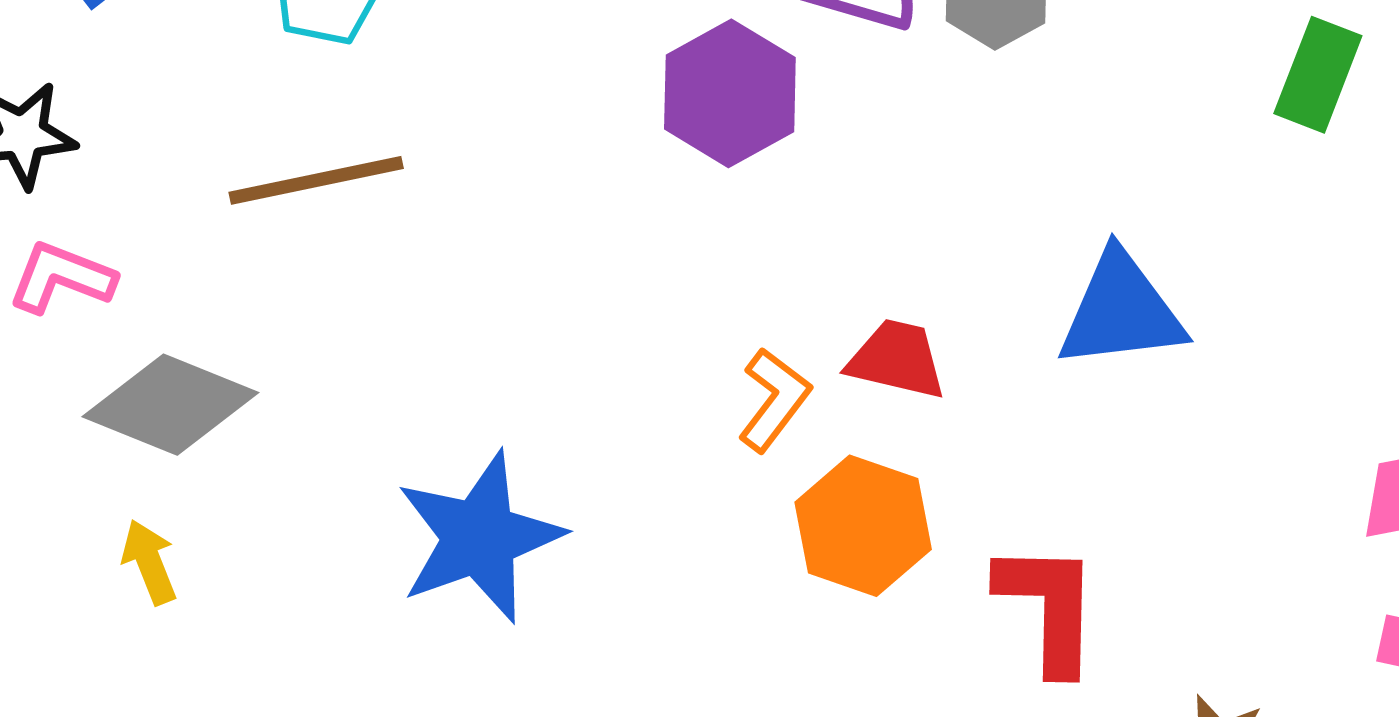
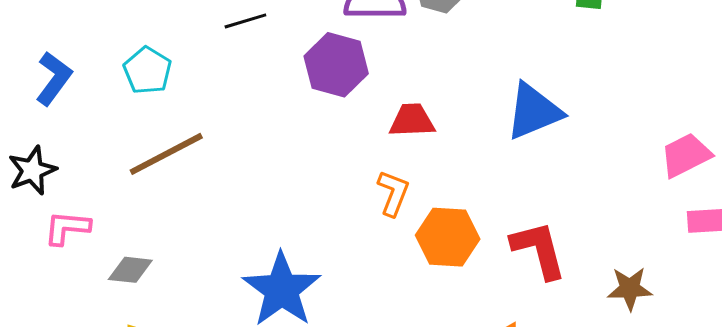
red trapezoid: (897, 359) -> (412, 120), moved
gray diamond: (170, 405) -> (130, 270), size x0.6

